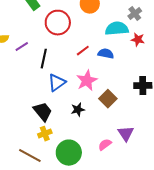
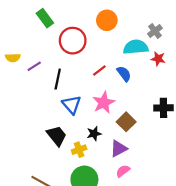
blue semicircle: (106, 54) -> (124, 74), turned 42
blue triangle: (57, 83) -> (72, 105), turned -36
yellow cross: (45, 134) -> (79, 150), moved
purple triangle: (126, 134) -> (119, 149), moved, turned 36

